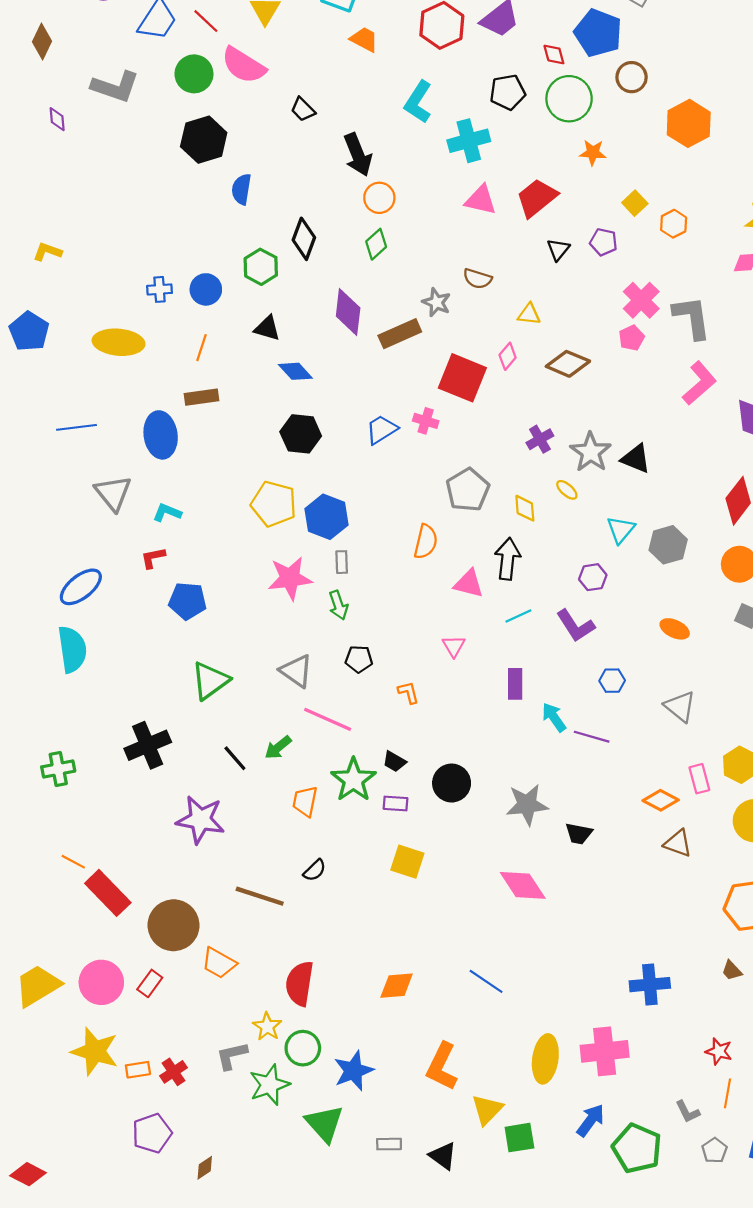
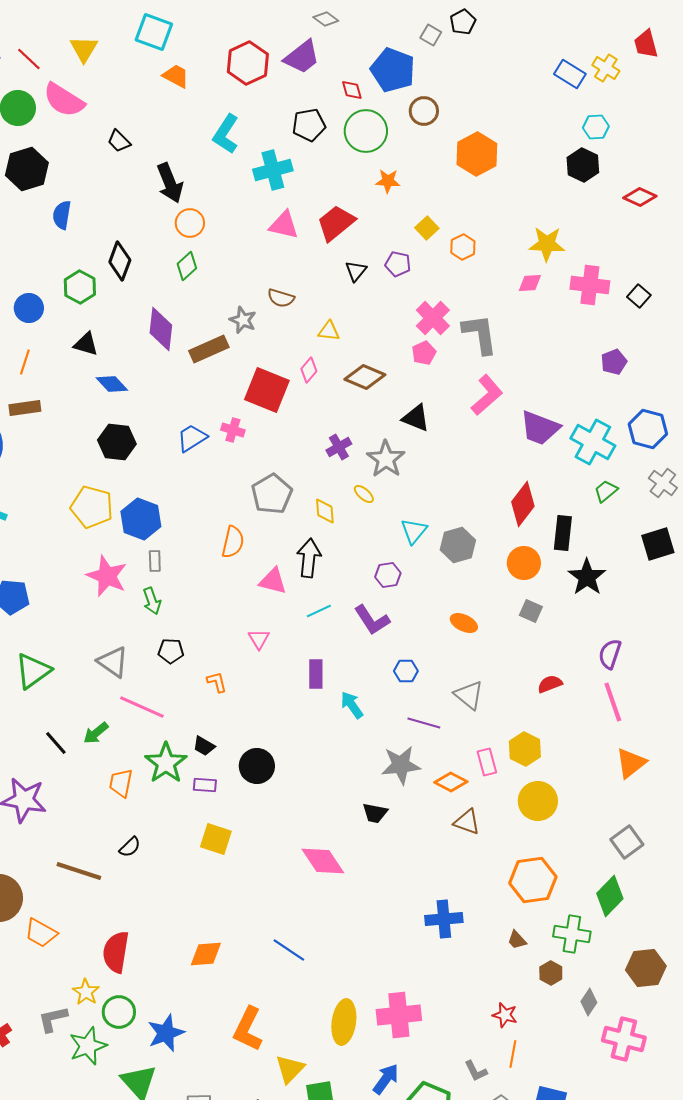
black triangle: (636, 459) -> (416, 418), moved
pink star: (290, 578) -> (107, 576), turned 30
purple line: (592, 737) -> (424, 723), moved
gray star: (527, 805) -> (401, 765), moved
blue cross: (650, 985) -> (444, 919), moved

